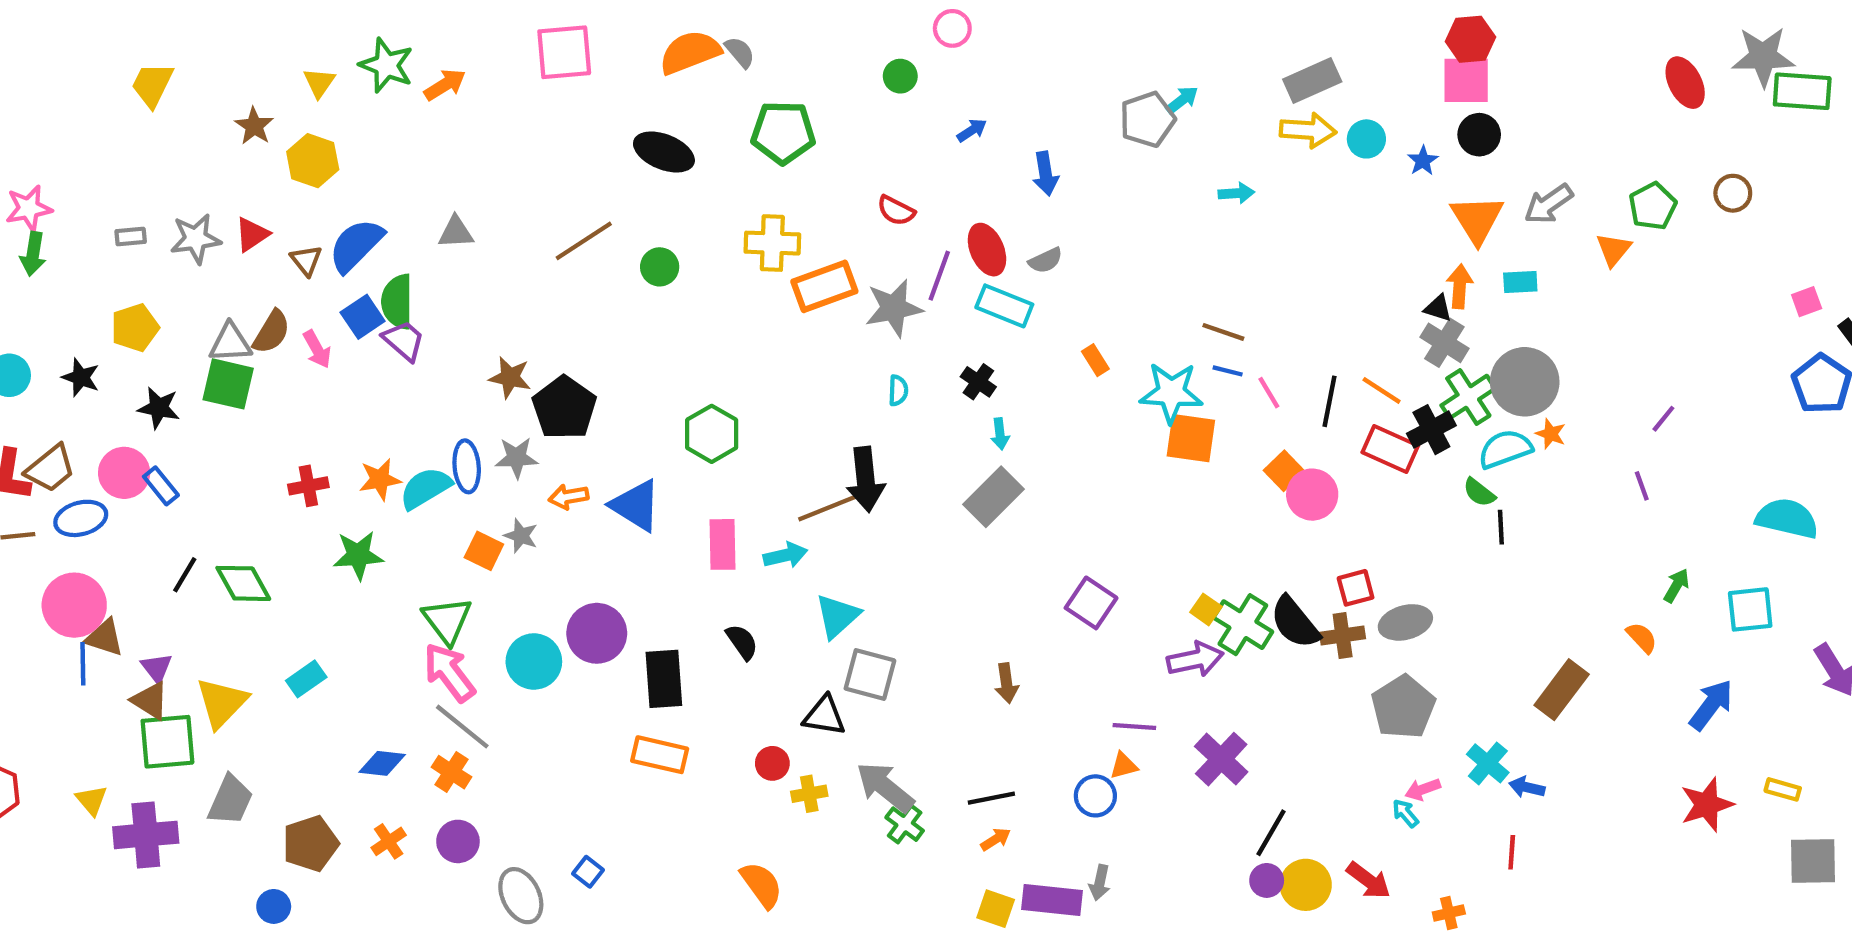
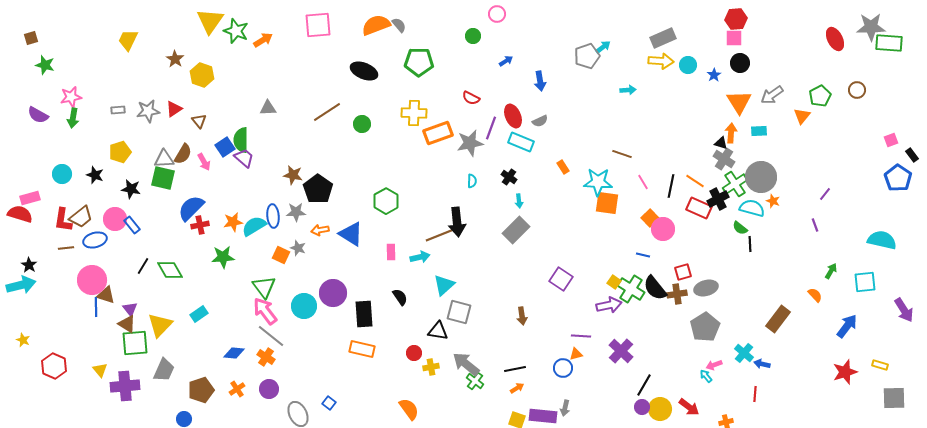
pink square: (1466, 80) -> (734, 38), size x0.7
yellow triangle: (319, 83) -> (210, 21), moved, size x1.8
blue semicircle: (356, 245) -> (191, 208), moved
blue line: (1228, 371) -> (643, 255), moved
cyan semicircle: (1505, 449) -> (752, 208), turned 35
pink rectangle: (722, 544) -> (391, 252), size x0.7

